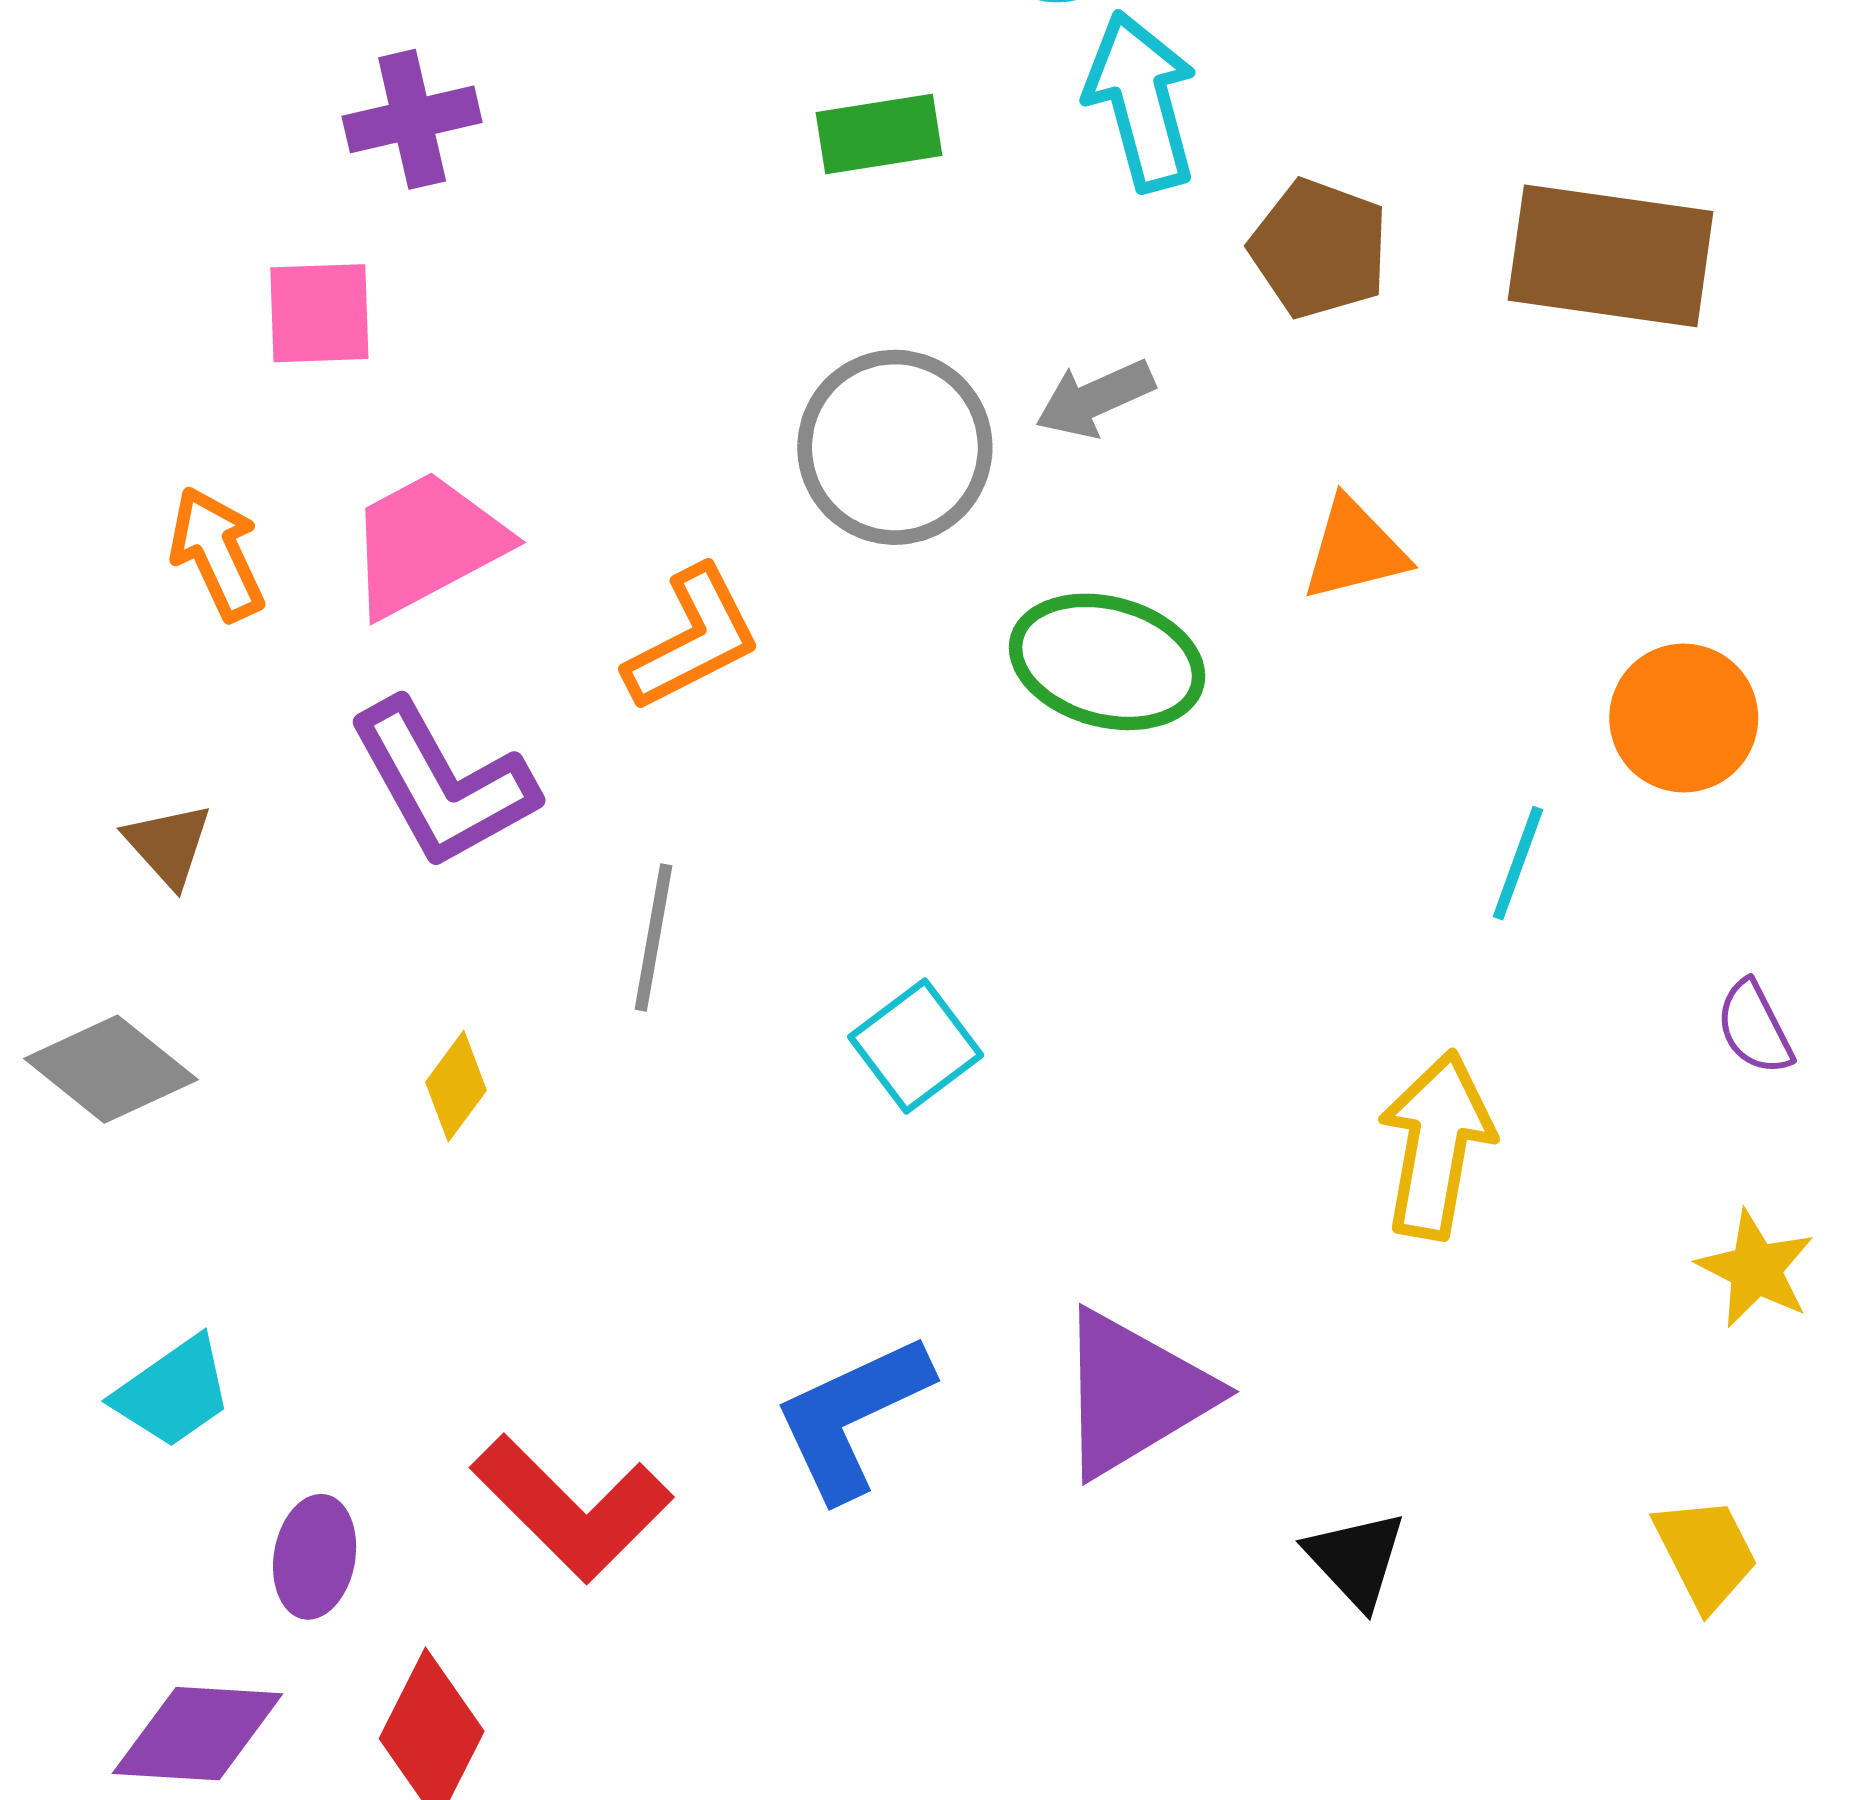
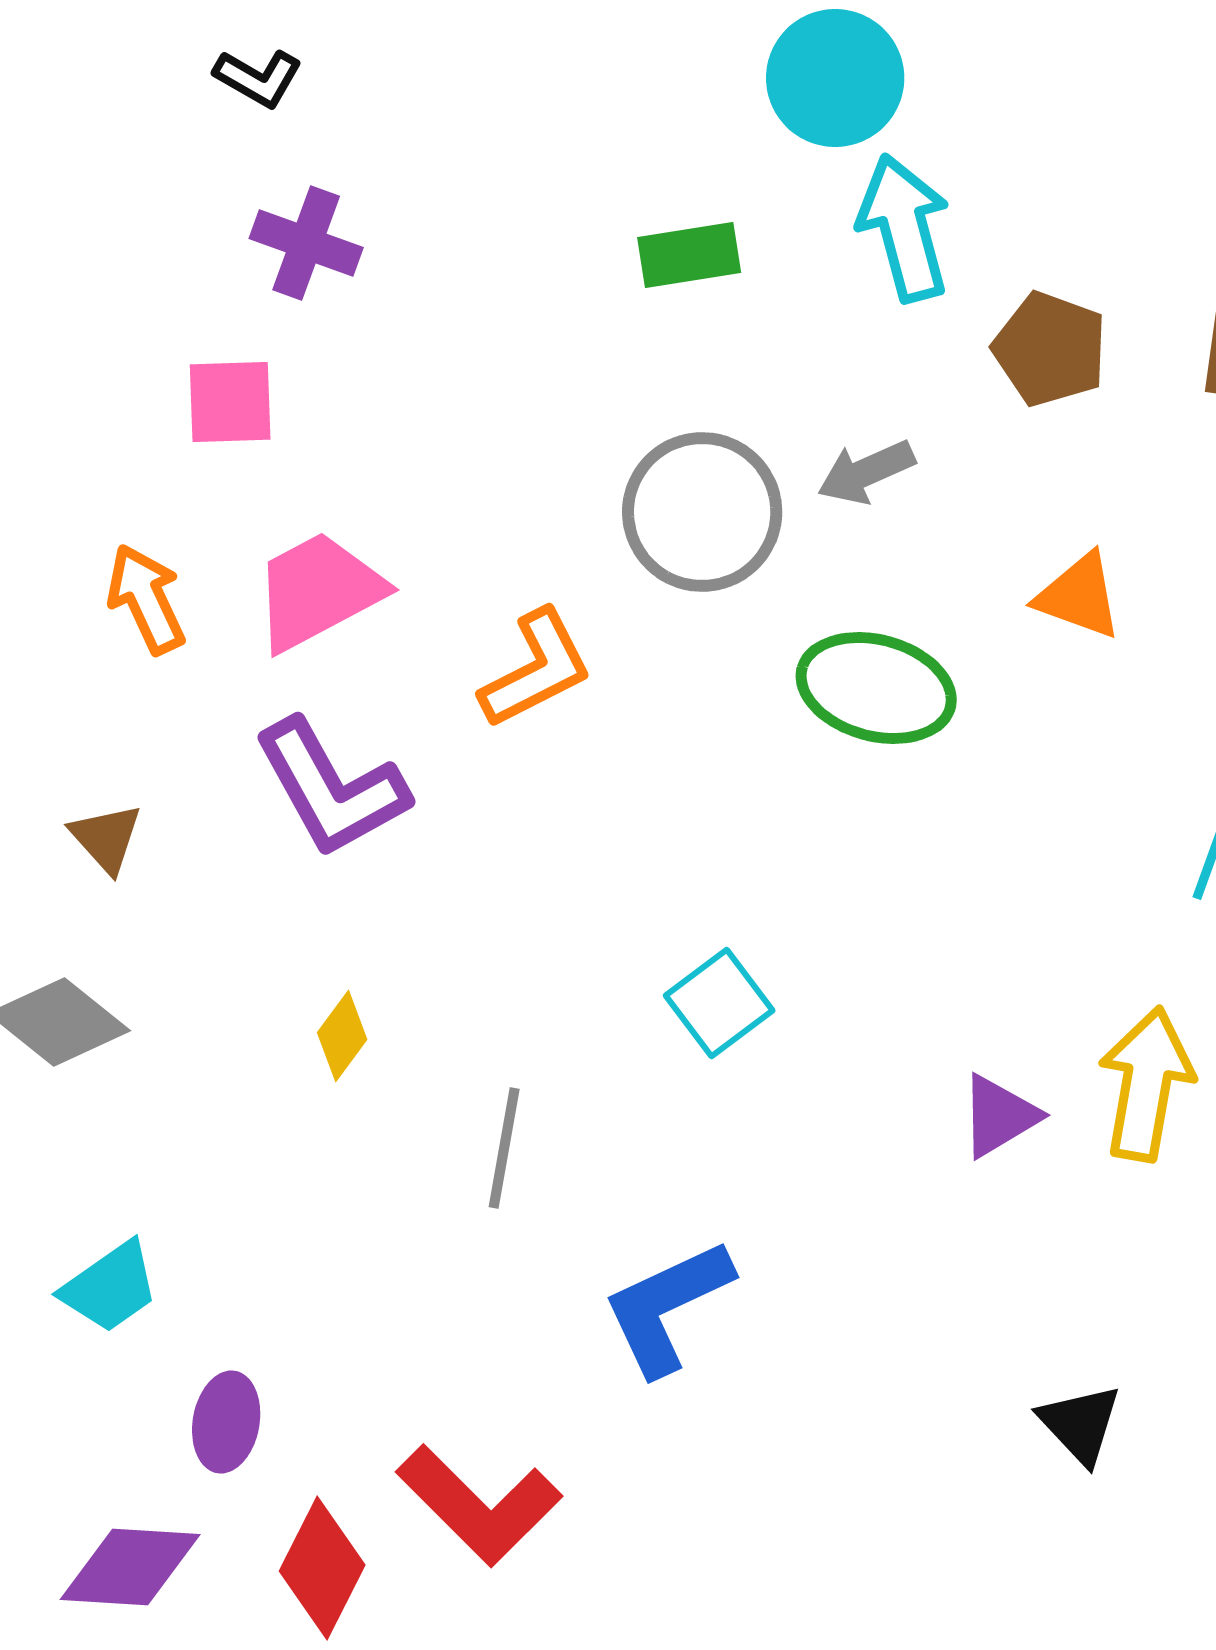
purple cross: (412, 119) -> (306, 243), turned 33
orange triangle: (1355, 550) -> (1079, 596), turned 34
gray line: (653, 937) -> (504, 1148), moved
purple triangle: (1134, 1393) -> (999, 1116), moved, size x0.6
red L-shape: (572, 1508) -> (479, 1505), moved

